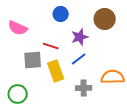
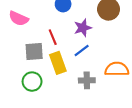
red line: (51, 46) -> (53, 37), turned 49
green circle: (18, 94) -> (32, 82), moved

